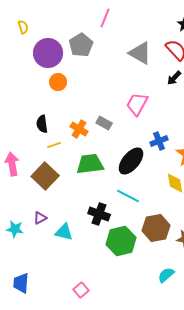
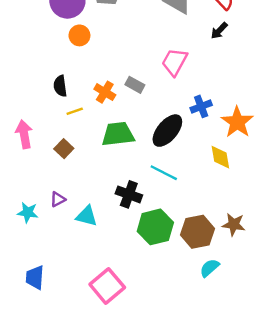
brown square: (45, 176) -> (64, 149), size x0.6
brown hexagon: (156, 228) -> (197, 232), moved
pink square: (81, 290) -> (107, 286), size x1.8

